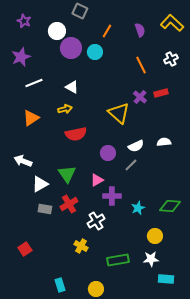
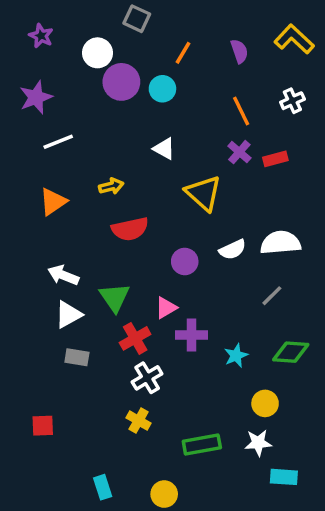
white triangle: (72, 87) -> (164, 149), moved
purple cross: (140, 97) -> (239, 152), moved
white semicircle: (164, 142) -> (280, 243), size x1.6
white arrow: (23, 161) -> (63, 275), moved
gray line: (131, 165) -> (272, 296), moved
red cross: (69, 204) -> (135, 338), moved
white cross: (96, 221) -> (147, 378), moved
red square: (25, 249) -> (43, 426), turned 32

